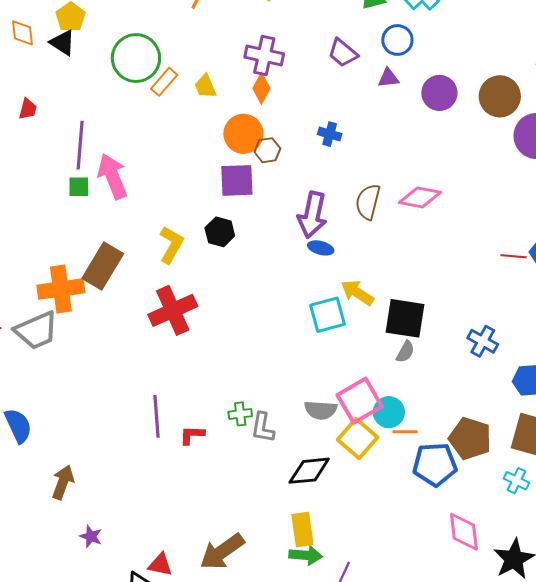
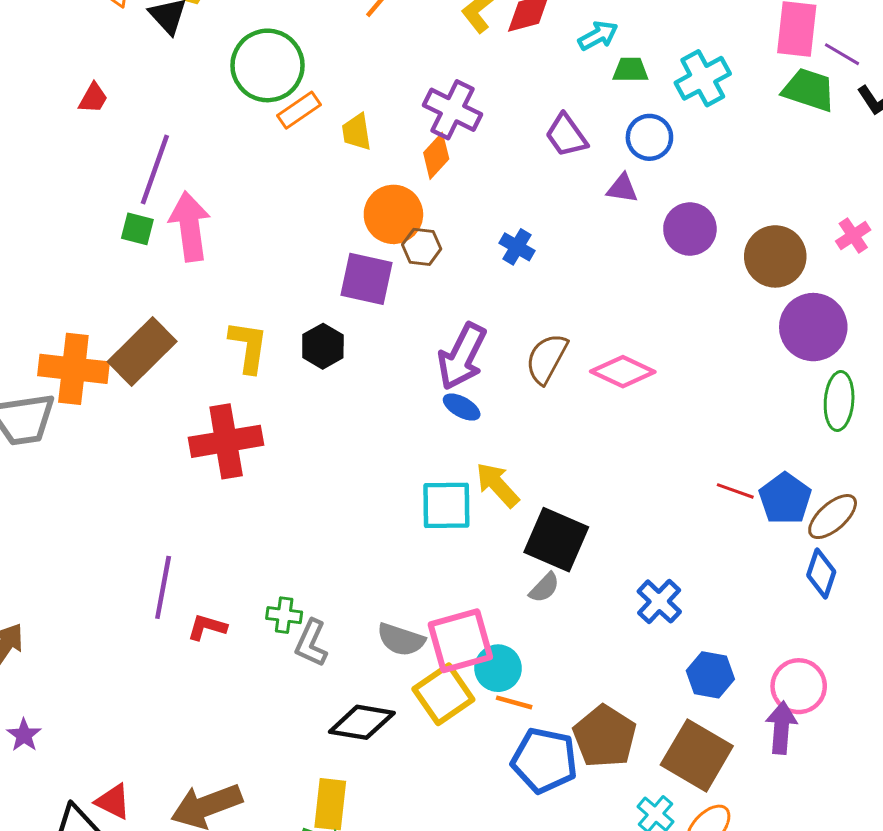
yellow L-shape: (171, 245) -> (248, 347), turned -36

